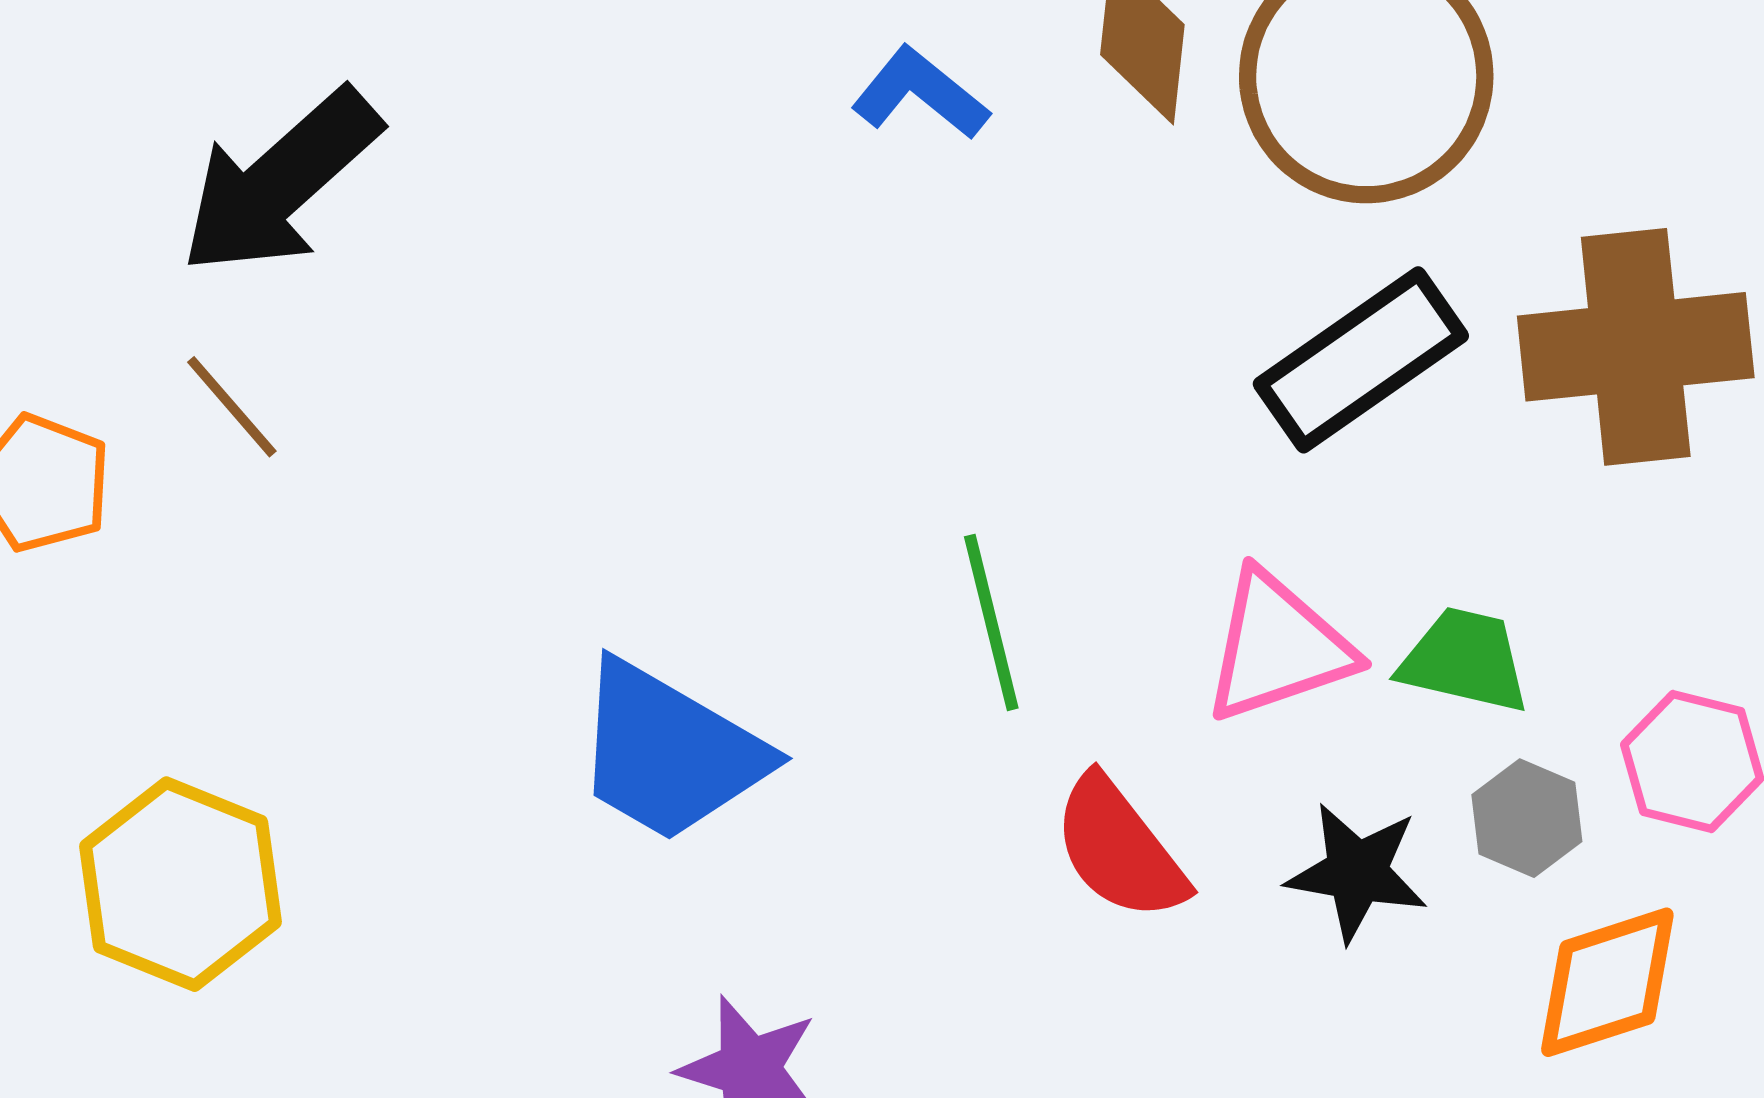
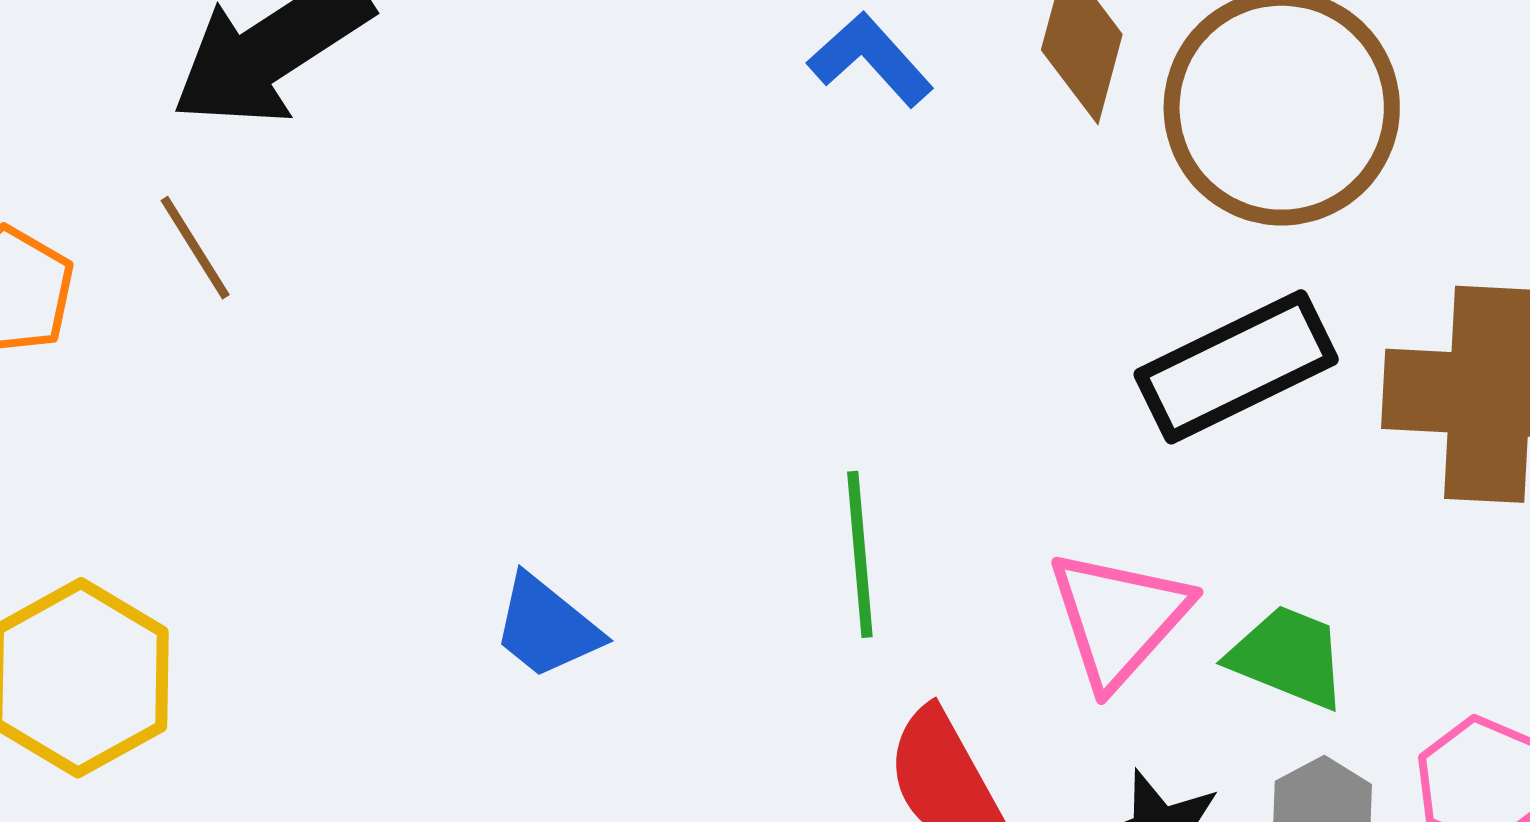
pink triangle: (1278, 647) -> (1119, 618), turned -38
blue trapezoid: (670, 752) -> (547, 627), size x0.6

